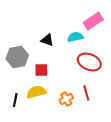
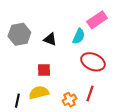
cyan semicircle: (75, 37) -> (79, 36), turned 126
gray hexagon: (17, 57) -> (19, 34), moved
red line: (86, 93) -> (90, 94), turned 35

